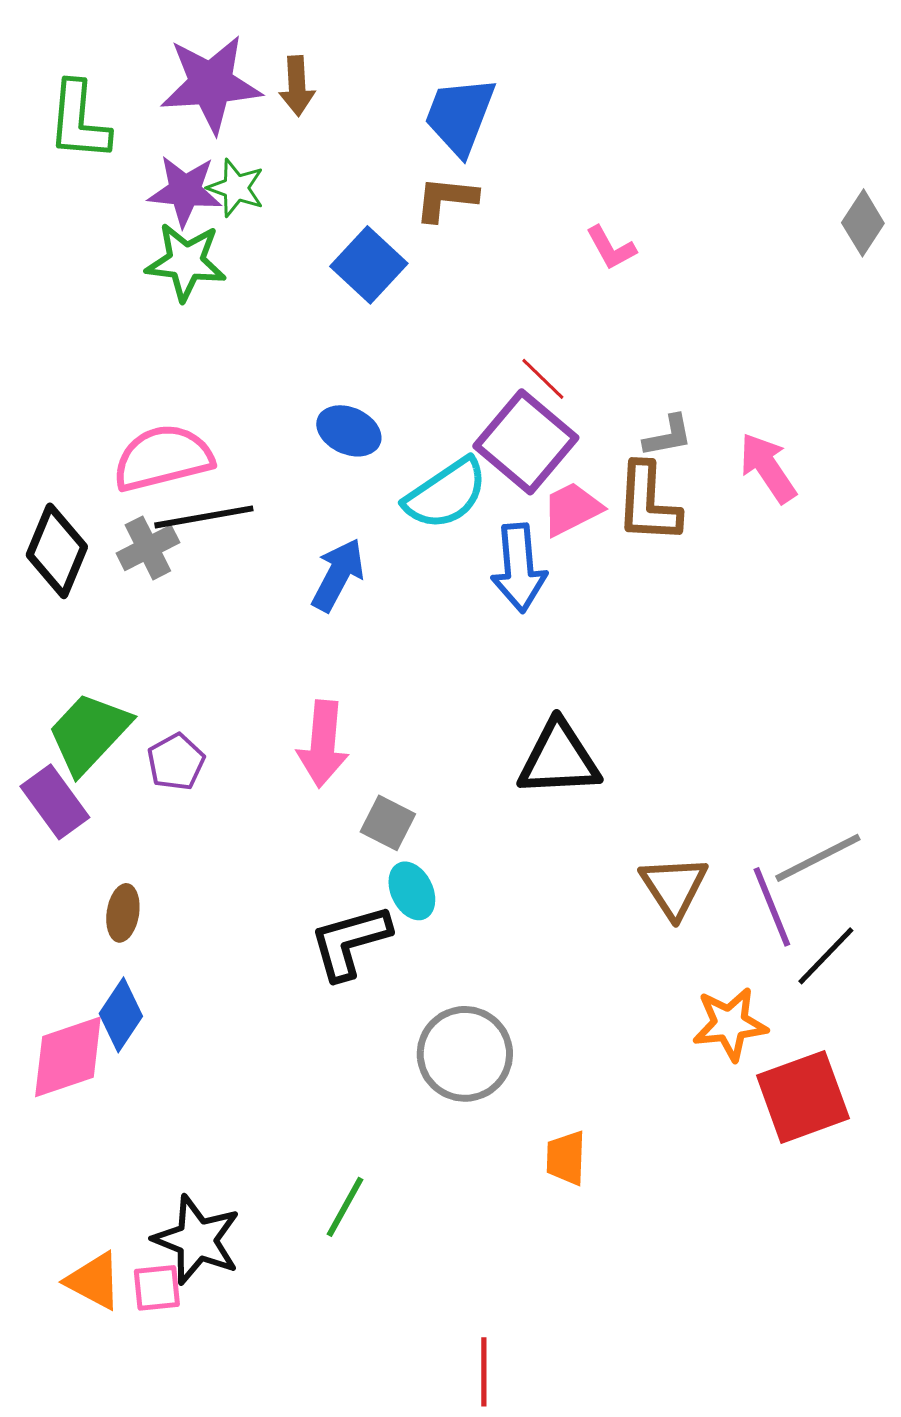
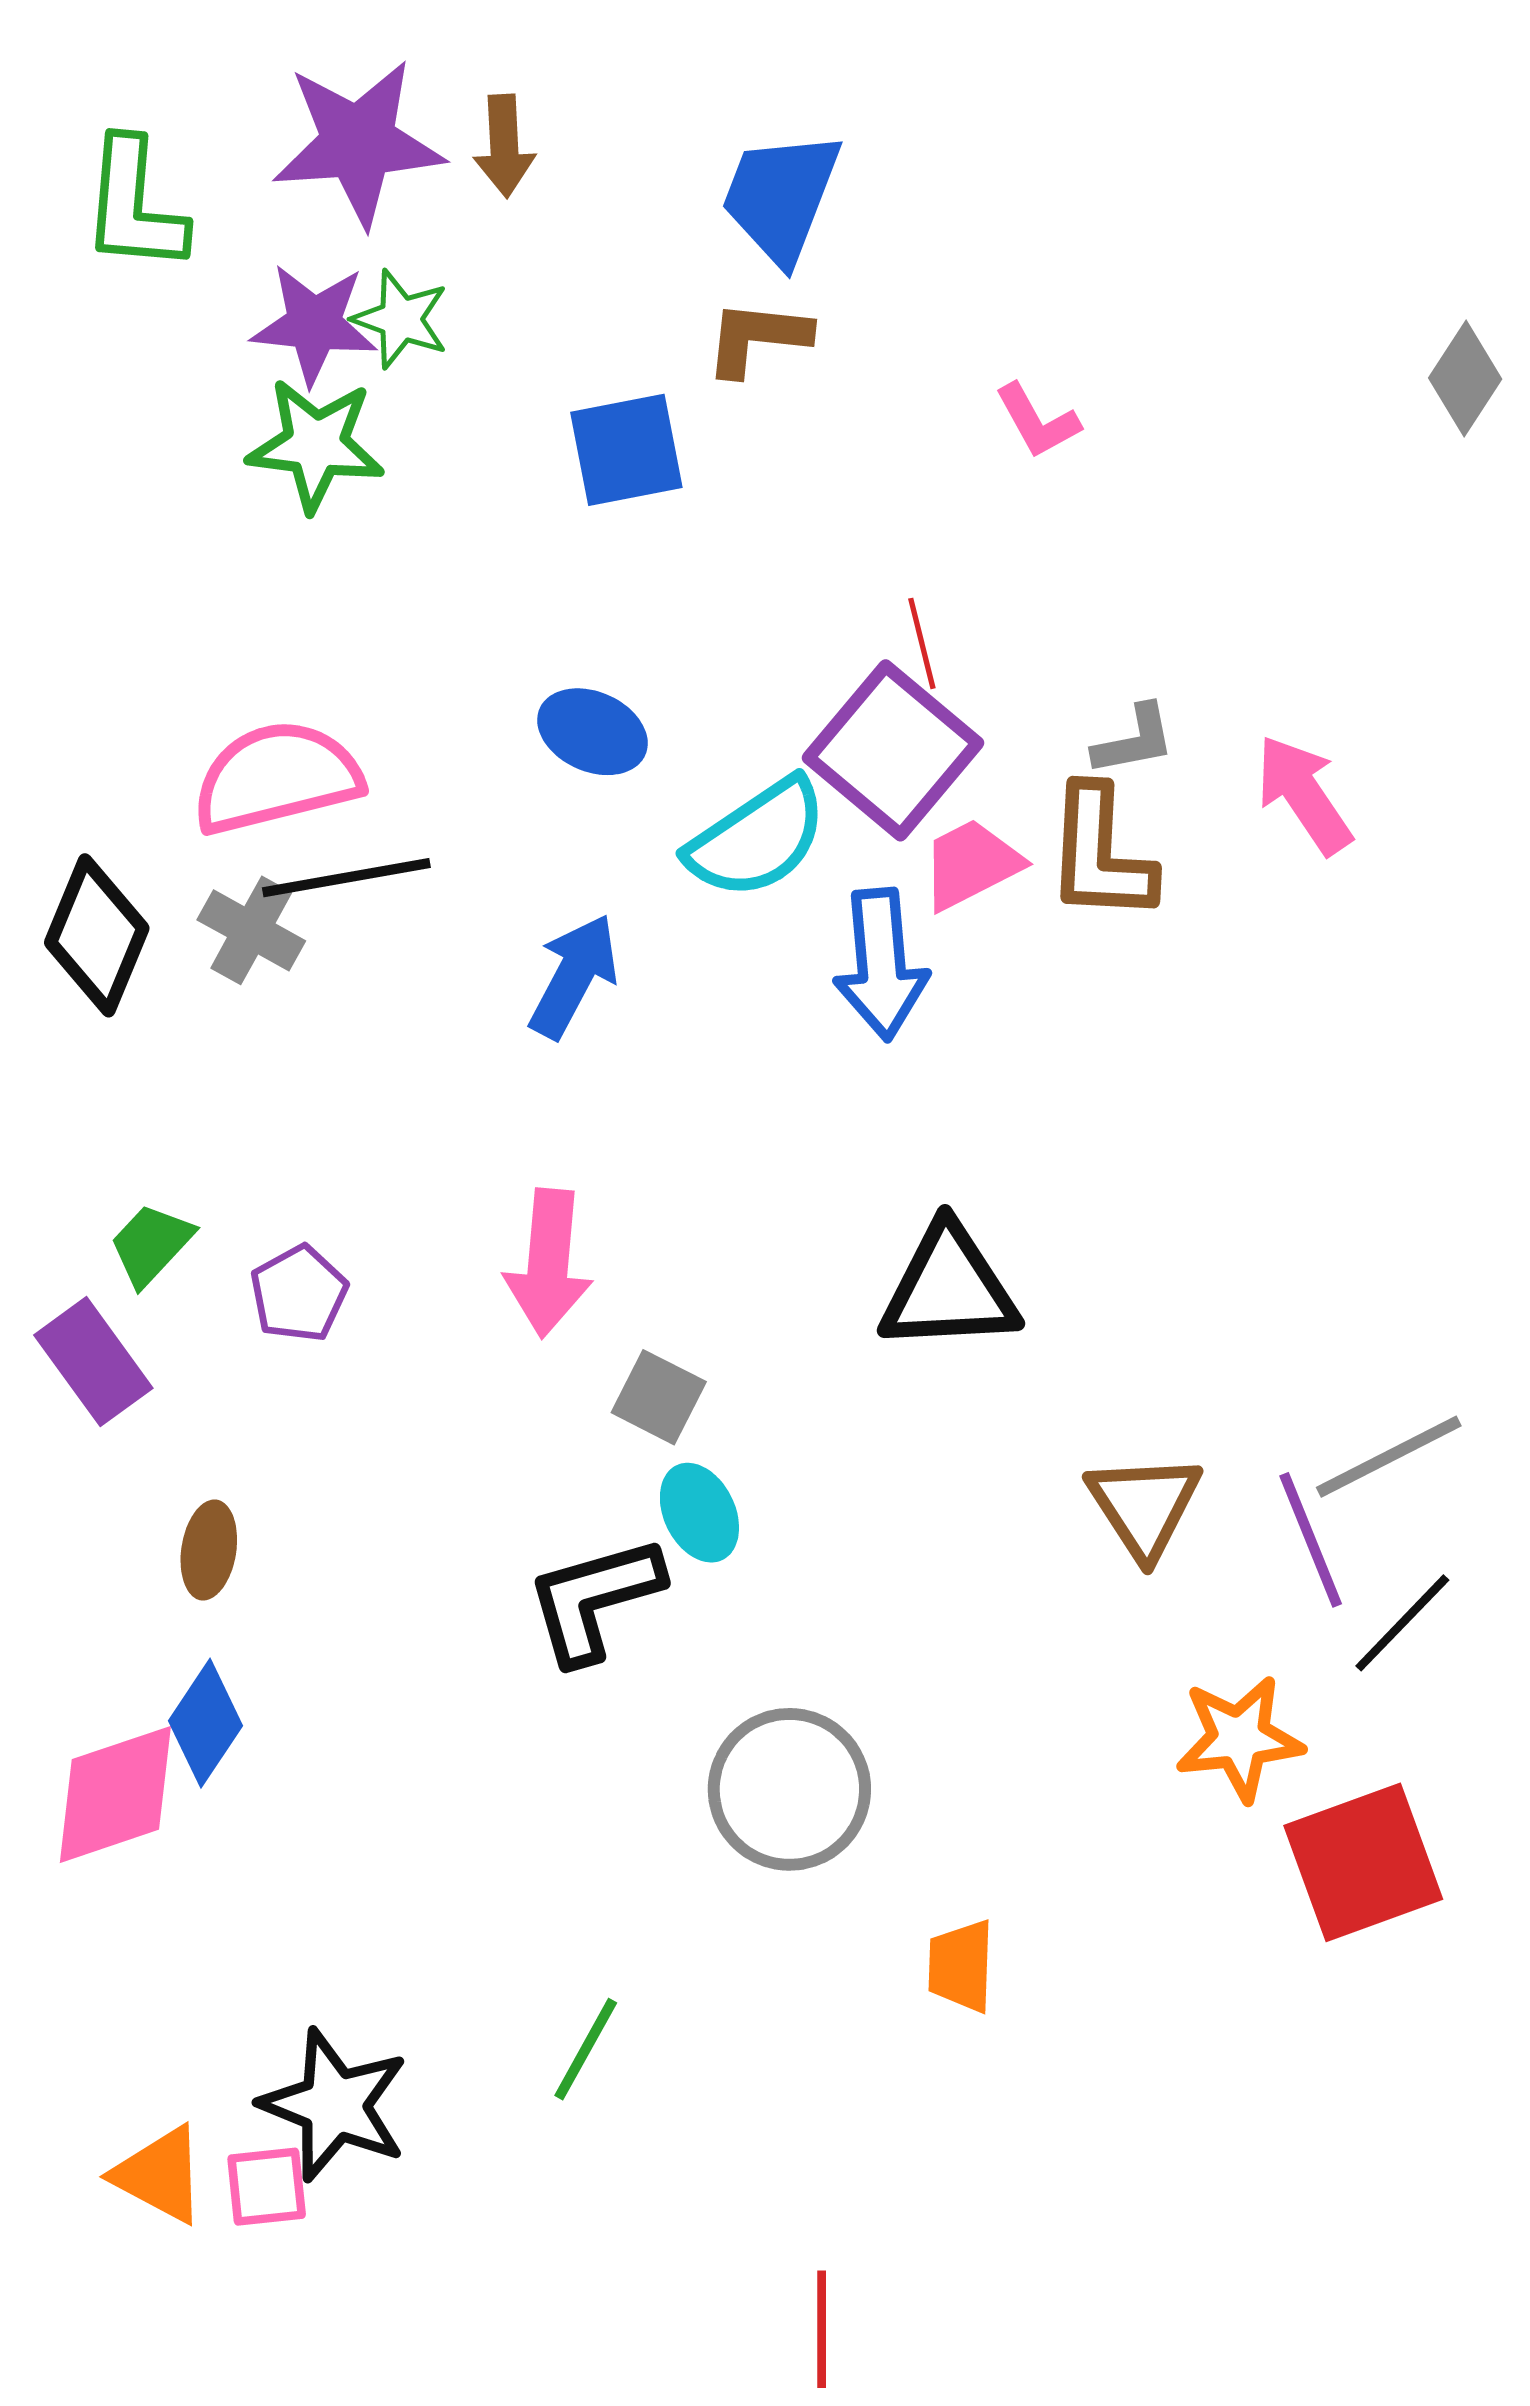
blue square: (369, 265) -> (626, 450), turned 36
red line: (543, 379) -> (922, 643), turned 32
gray cross: (148, 548) -> (251, 930), turned -34
green trapezoid: (89, 733) -> (151, 1244), size x0.6

